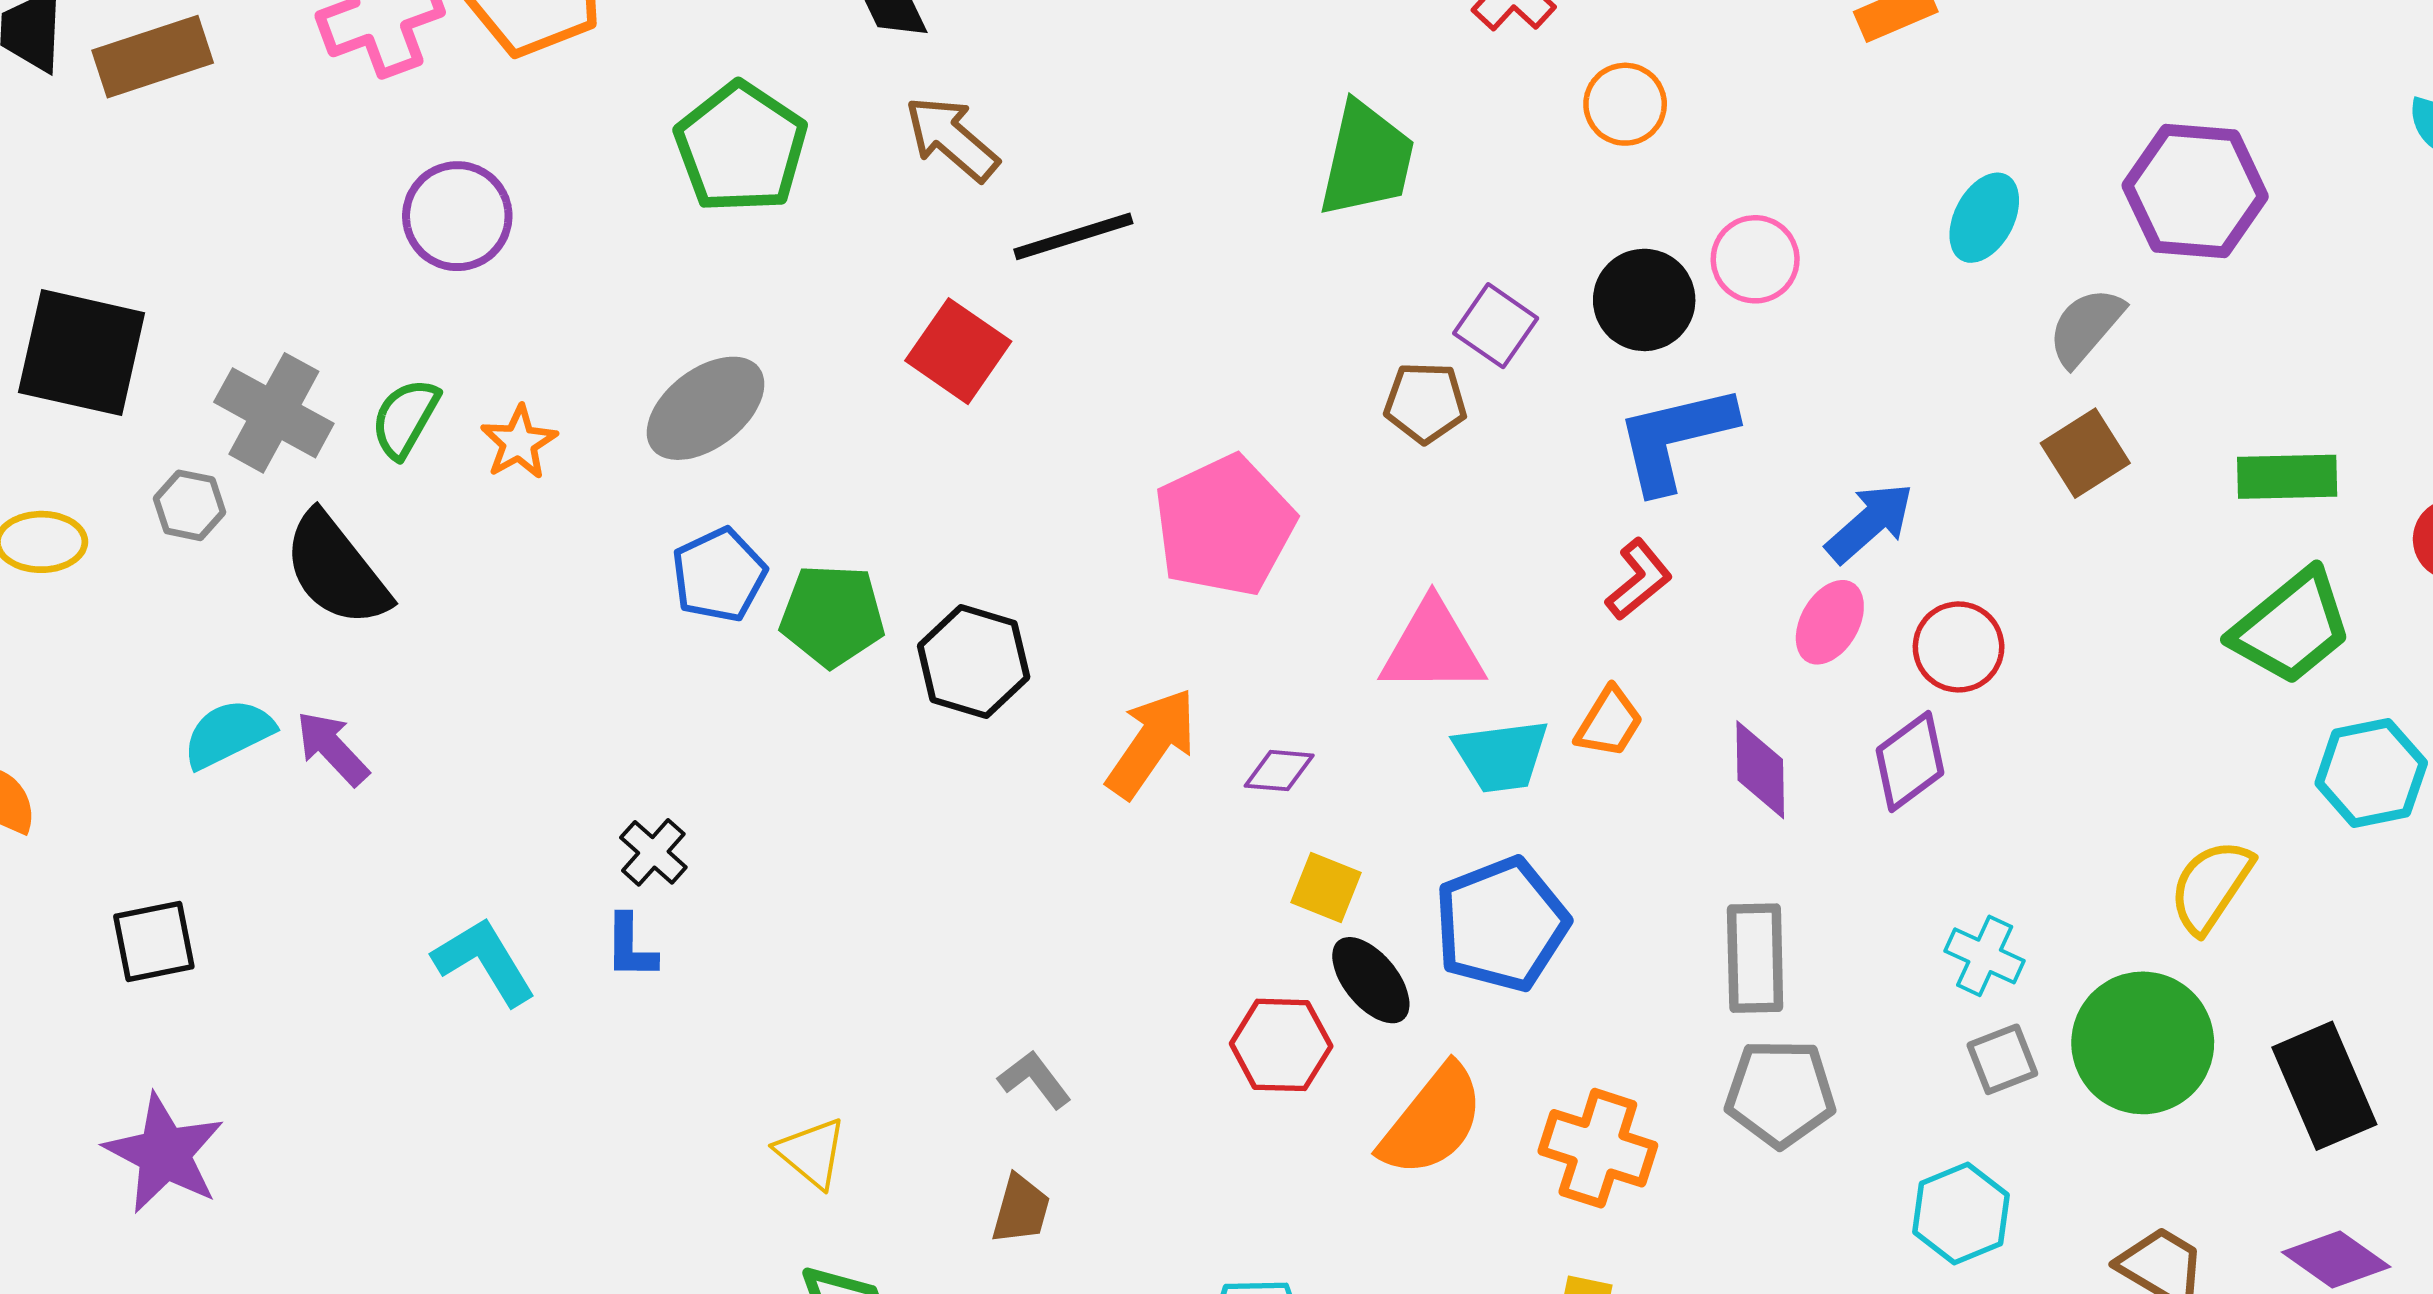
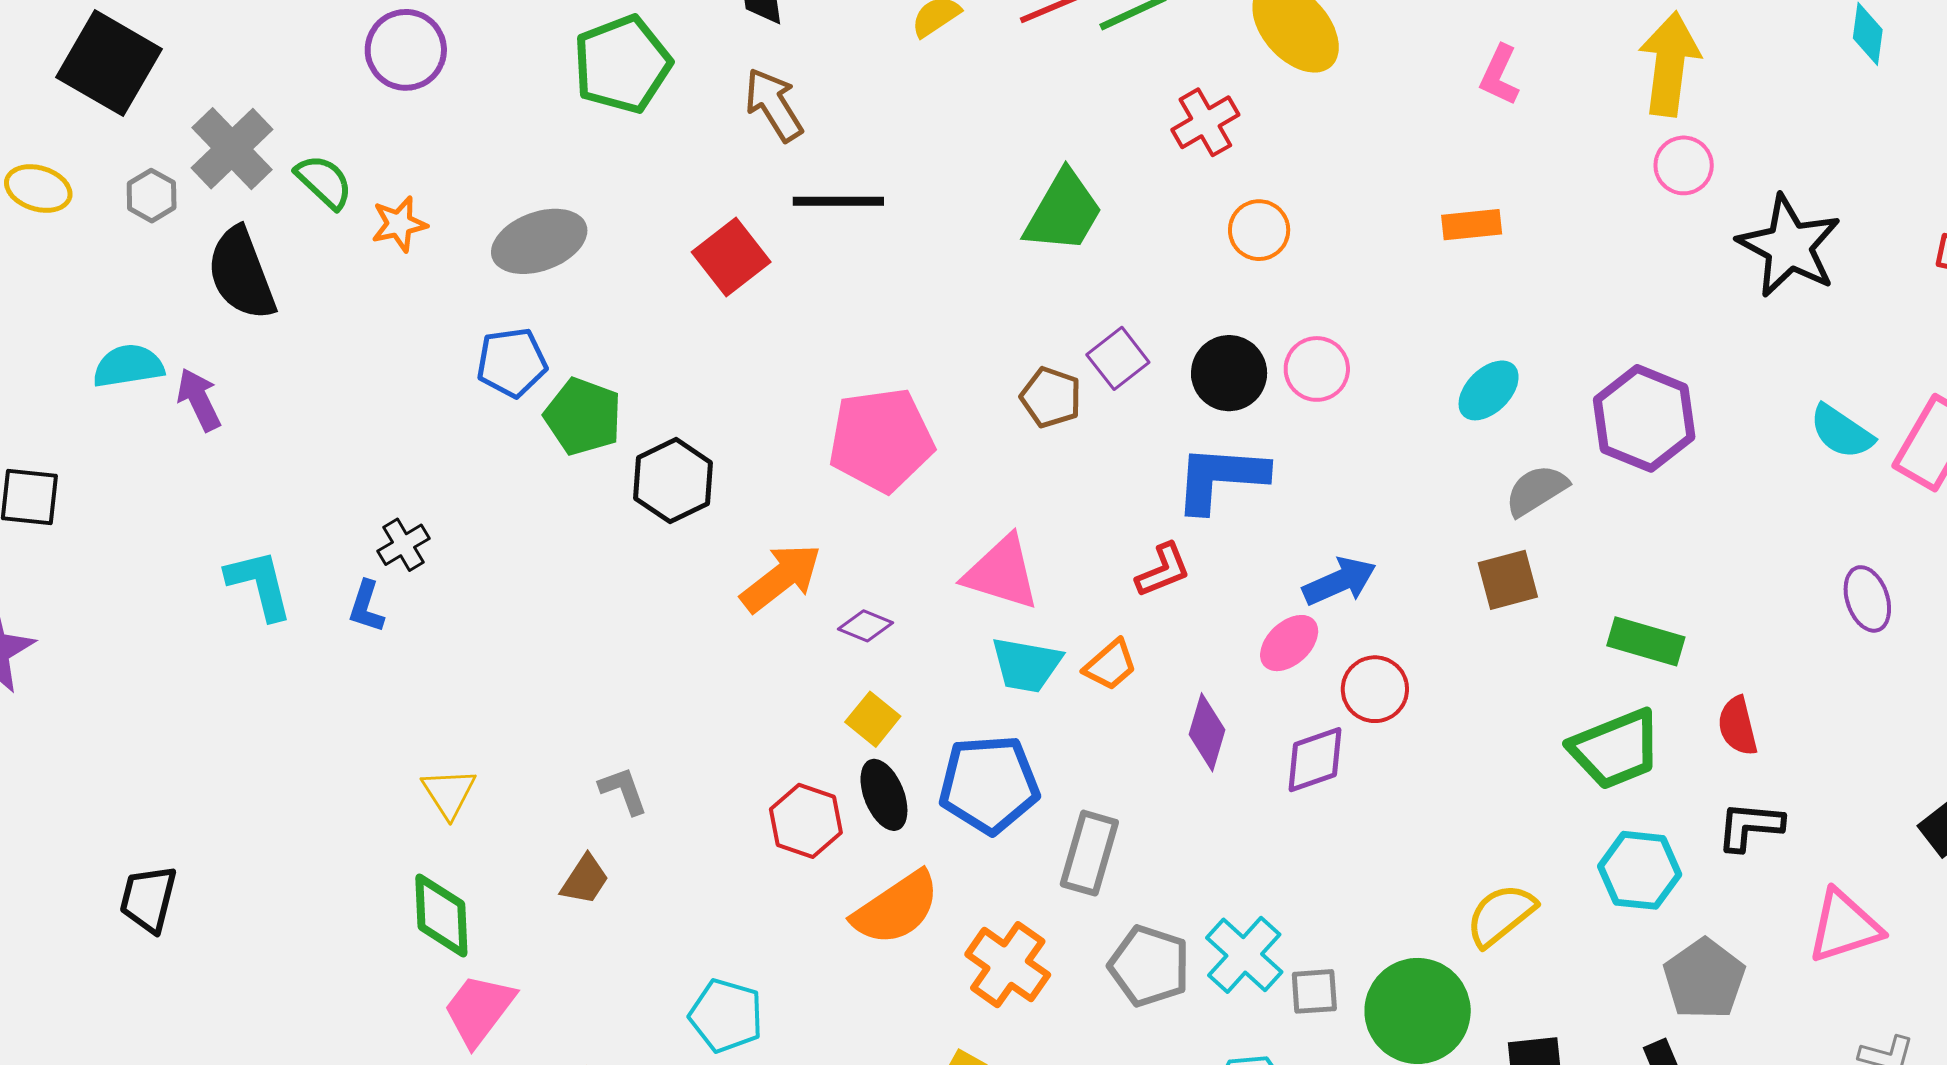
green semicircle: (405, 418) -> (324, 182), turned 86
cyan cross: (1985, 956) -> (1244, 955), moved, size x1.4
gray rectangle: (1755, 958) -> (1089, 853), moved

